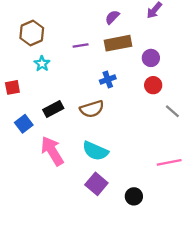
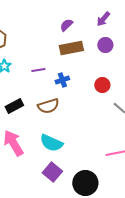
purple line: (81, 45) -> (38, 70), moved
purple circle: (151, 58) -> (105, 45), moved
black circle: (134, 196) -> (85, 183), size x1.6

